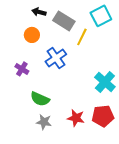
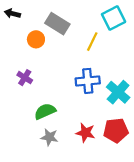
black arrow: (39, 12) -> (12, 13), moved
gray rectangle: (64, 21) -> (57, 24), moved
blue cross: (56, 58) -> (88, 81), moved, turned 30
green semicircle: (40, 99) -> (45, 111), turned 132

